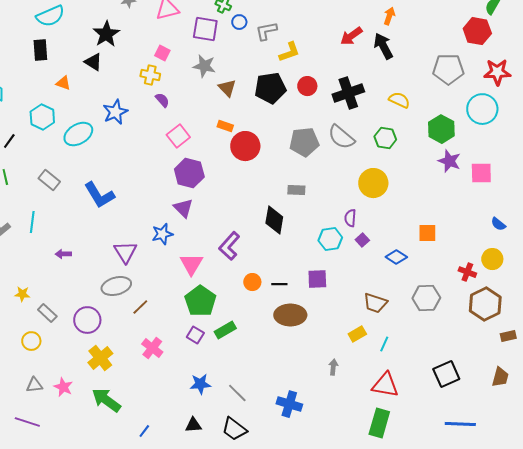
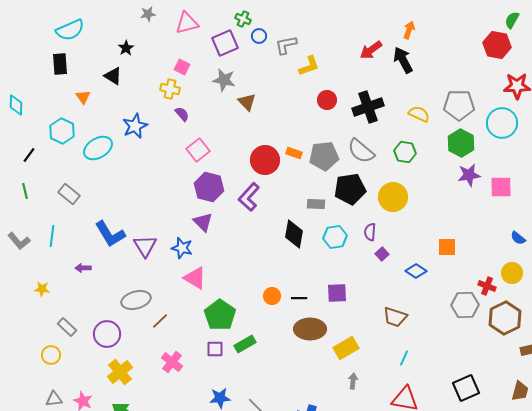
purple square: (205, 29) -> (225, 43), turned -32
black star: (106, 34) -> (126, 48), size x0.6
gray pentagon: (448, 69) -> (459, 105), moved
orange triangle: (63, 83) -> (83, 97), turned 35
black pentagon: (270, 88) -> (350, 189), moved
orange rectangle: (225, 126) -> (294, 153), moved
purple star: (449, 161) -> (469, 175), turned -30
blue L-shape: (99, 195) -> (110, 234), moved
blue star: (162, 234) -> (182, 248), turned 30
cyan hexagon: (330, 239) -> (335, 237), moved
purple L-shape: (229, 246) -> (249, 197), moved
purple triangle: (125, 252) -> (145, 246), moved
pink triangle: (191, 264) -> (195, 278), moved, turned -30
yellow star: (22, 294) -> (42, 289), moved
gray hexagon: (426, 298) -> (465, 305), moved
yellow rectangle: (357, 334) -> (346, 348), moved, size x1.4
purple square: (195, 335) -> (215, 349), turned -30

